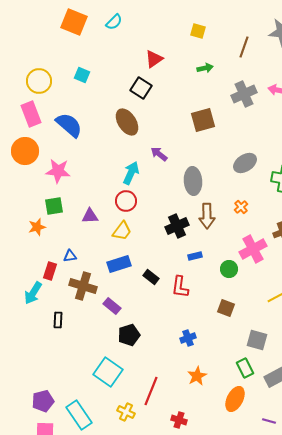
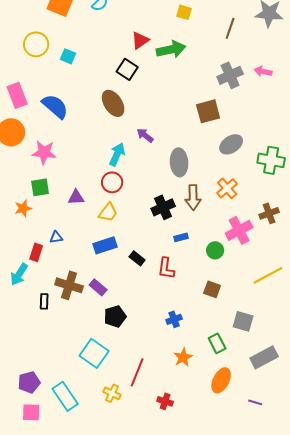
green arrow: (205, 68) -> (171, 49), moved, size x1.8
yellow circle: (39, 81) -> (36, 44), moved
brown square: (203, 120) -> (208, 111), moved
orange cross: (241, 207) -> (227, 188), size x1.5
brown cross: (83, 286) -> (69, 285), moved
green rectangle: (245, 368) -> (217, 343), moved

